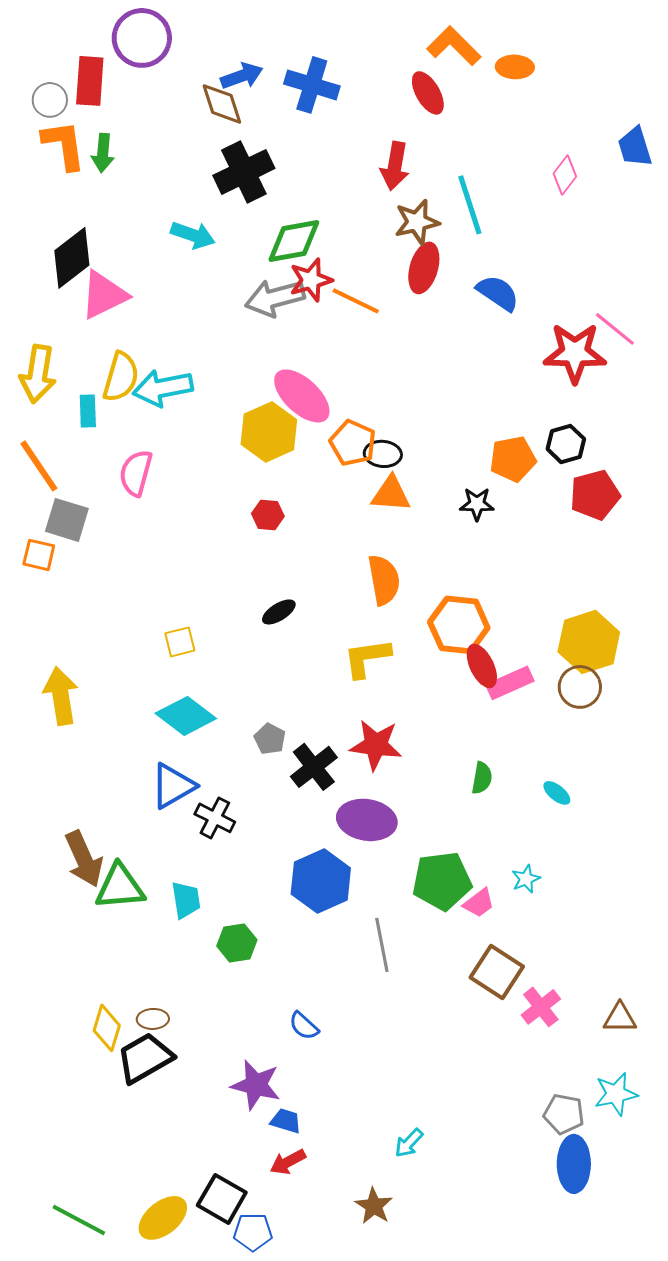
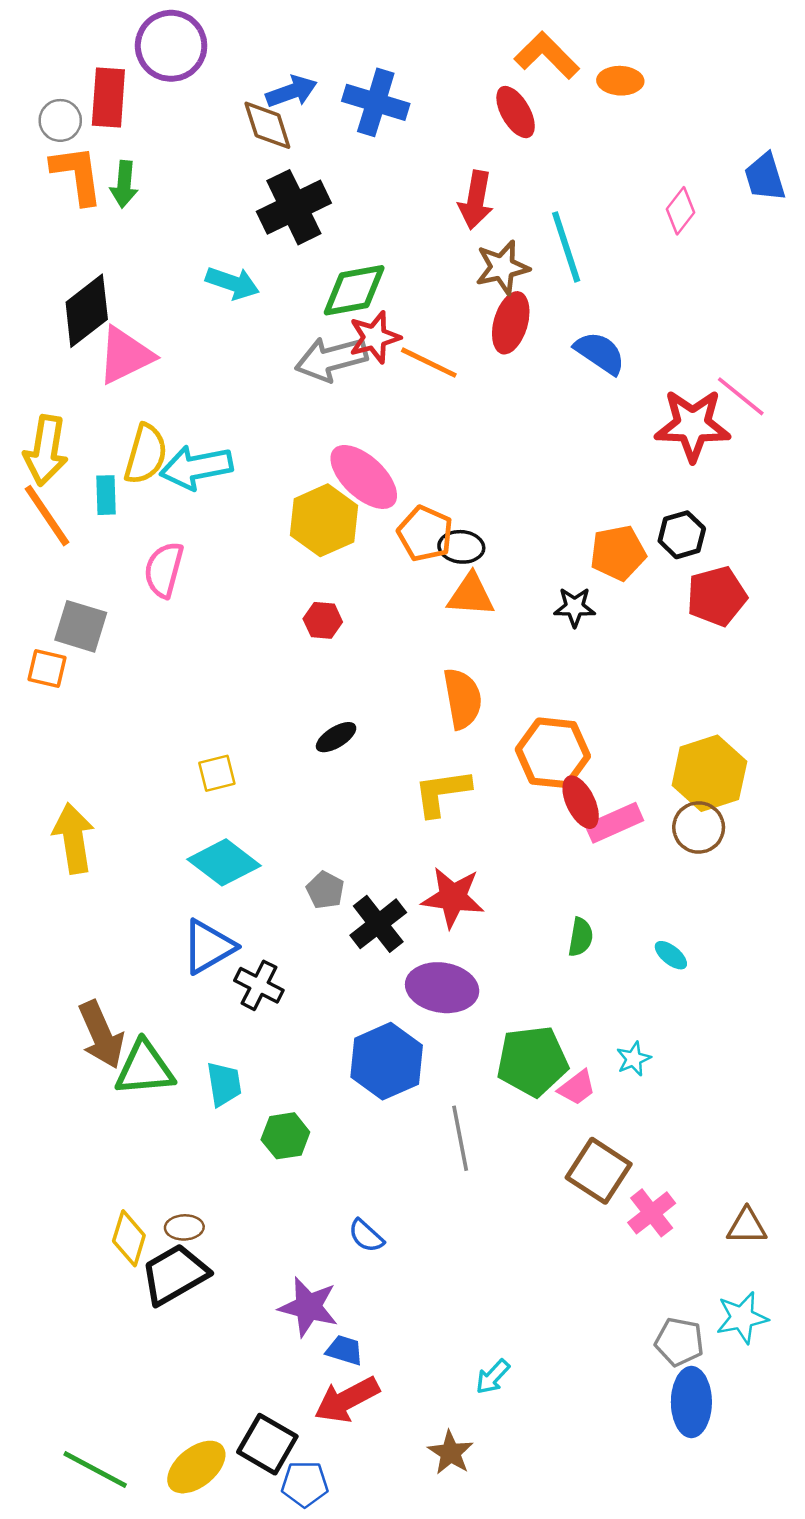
orange line: (39, 466) -> (47, 516), moved
red arrow: (288, 1162) -> (347, 1400), size x1.5

